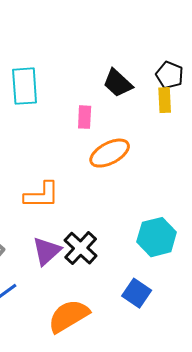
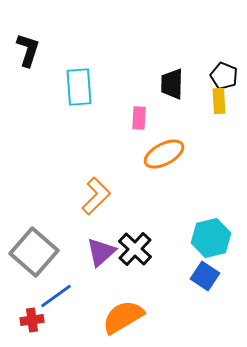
black trapezoid: (118, 83) -> (172, 84), turned 48
orange L-shape: (42, 195) -> (96, 196), turned -45
blue square: (137, 293) -> (205, 276), moved

